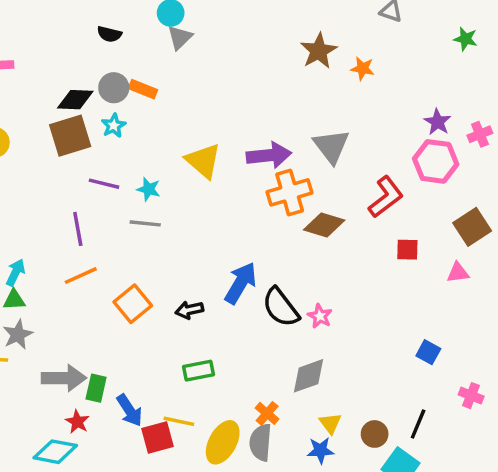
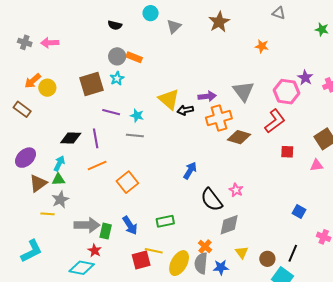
gray triangle: (180, 37) -> (174, 26), moved
brown star: (319, 51) -> (219, 22), moved
black diamond: (75, 100) -> (71, 138), moved
purple arrow: (269, 155) -> (207, 96), size x0.7
pink hexagon: (436, 161) -> (286, 92), moved
blue arrow: (241, 283) -> (190, 171), size x0.7
black semicircle: (281, 307) -> (212, 200), moved
black arrow: (189, 310) -> (185, 110), moved
blue arrow: (129, 410) -> (130, 225), moved
blue star: (320, 450) -> (221, 267), moved

